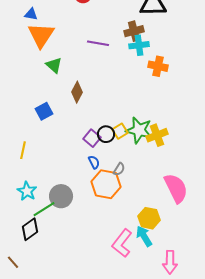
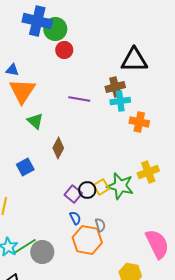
yellow cross: (157, 135) -> (148, 172), moved
gray semicircle: (119, 169) -> (100, 225), turned -48
green line: (44, 209) -> (25, 246), moved

